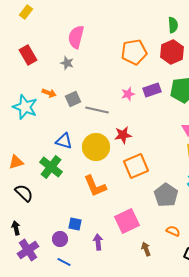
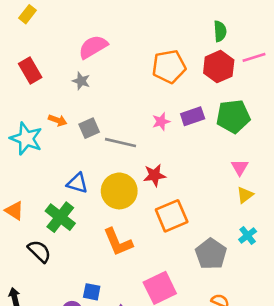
pink semicircle: (76, 37) -> (93, 47), turned 45
orange triangle: (16, 162) -> (14, 211), turned 49
black semicircle: (24, 193) -> (39, 251), moved

